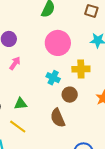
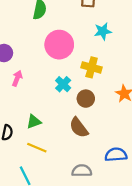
yellow cross: (81, 69) -> (92, 67), turned 30
cyan cross: (53, 78) -> (63, 84), turned 32

